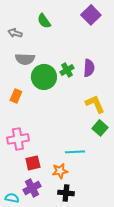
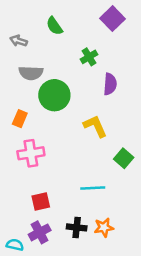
green cross: (67, 70) -> (89, 57), moved
yellow L-shape: (95, 104) -> (95, 126), moved
pink cross: (18, 139) -> (31, 153), moved
orange star: (60, 171) -> (104, 227), moved
black cross: (66, 193) -> (77, 227), moved

